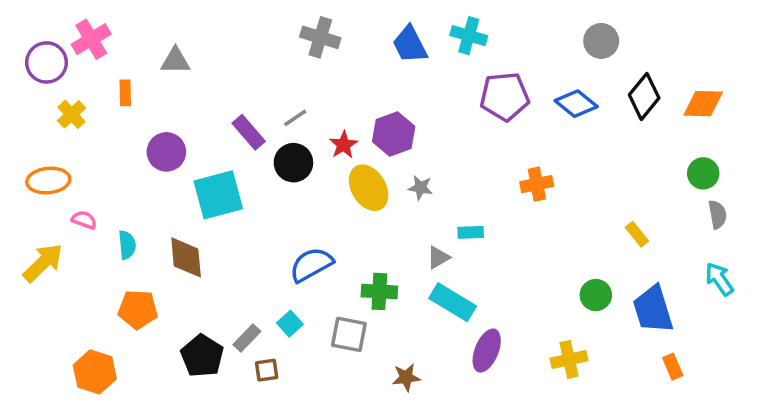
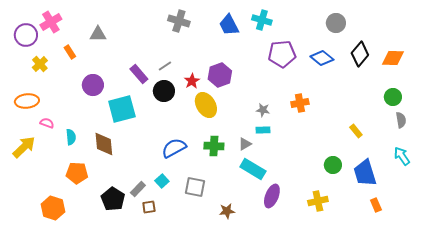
orange rectangle: (125, 93) -> (70, 52), turned -32
gray star: (420, 188) -> (263, 110), moved
green cross: (379, 291) -> (214, 146), moved

